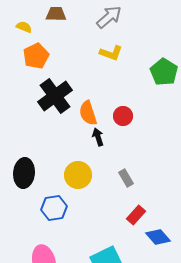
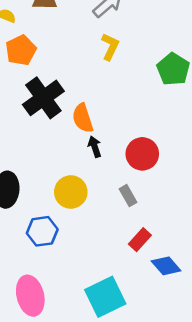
yellow L-shape: (111, 53) -> (110, 47), turned -85
red circle: (123, 116) -> (142, 154), moved, size x1.4

